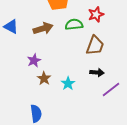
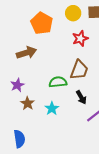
green semicircle: (74, 24) -> (58, 82), moved
black arrow: (97, 72) -> (81, 97), turned 56

